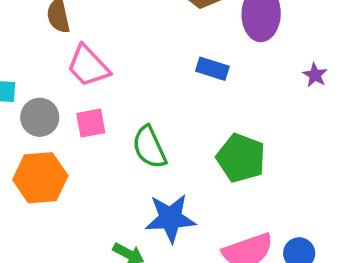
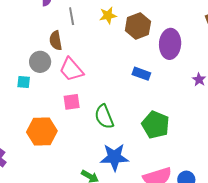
gray circle: (40, 117) -> (40, 62), moved

